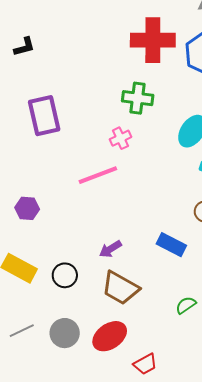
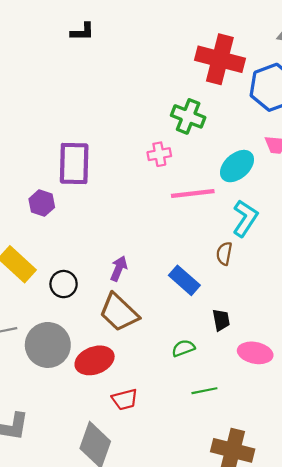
purple rectangle: (44, 116) -> (74, 163), moved
pink line: (98, 175) -> (193, 194), moved
purple arrow: (110, 249) -> (119, 269), turned 130
gray circle: (65, 333) -> (48, 345), size x1.4

